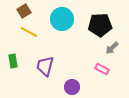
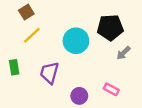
cyan circle: (62, 19) -> (76, 41), moved
yellow line: (29, 32) -> (32, 35), turned -72
pink rectangle: (102, 69) -> (111, 89), moved

